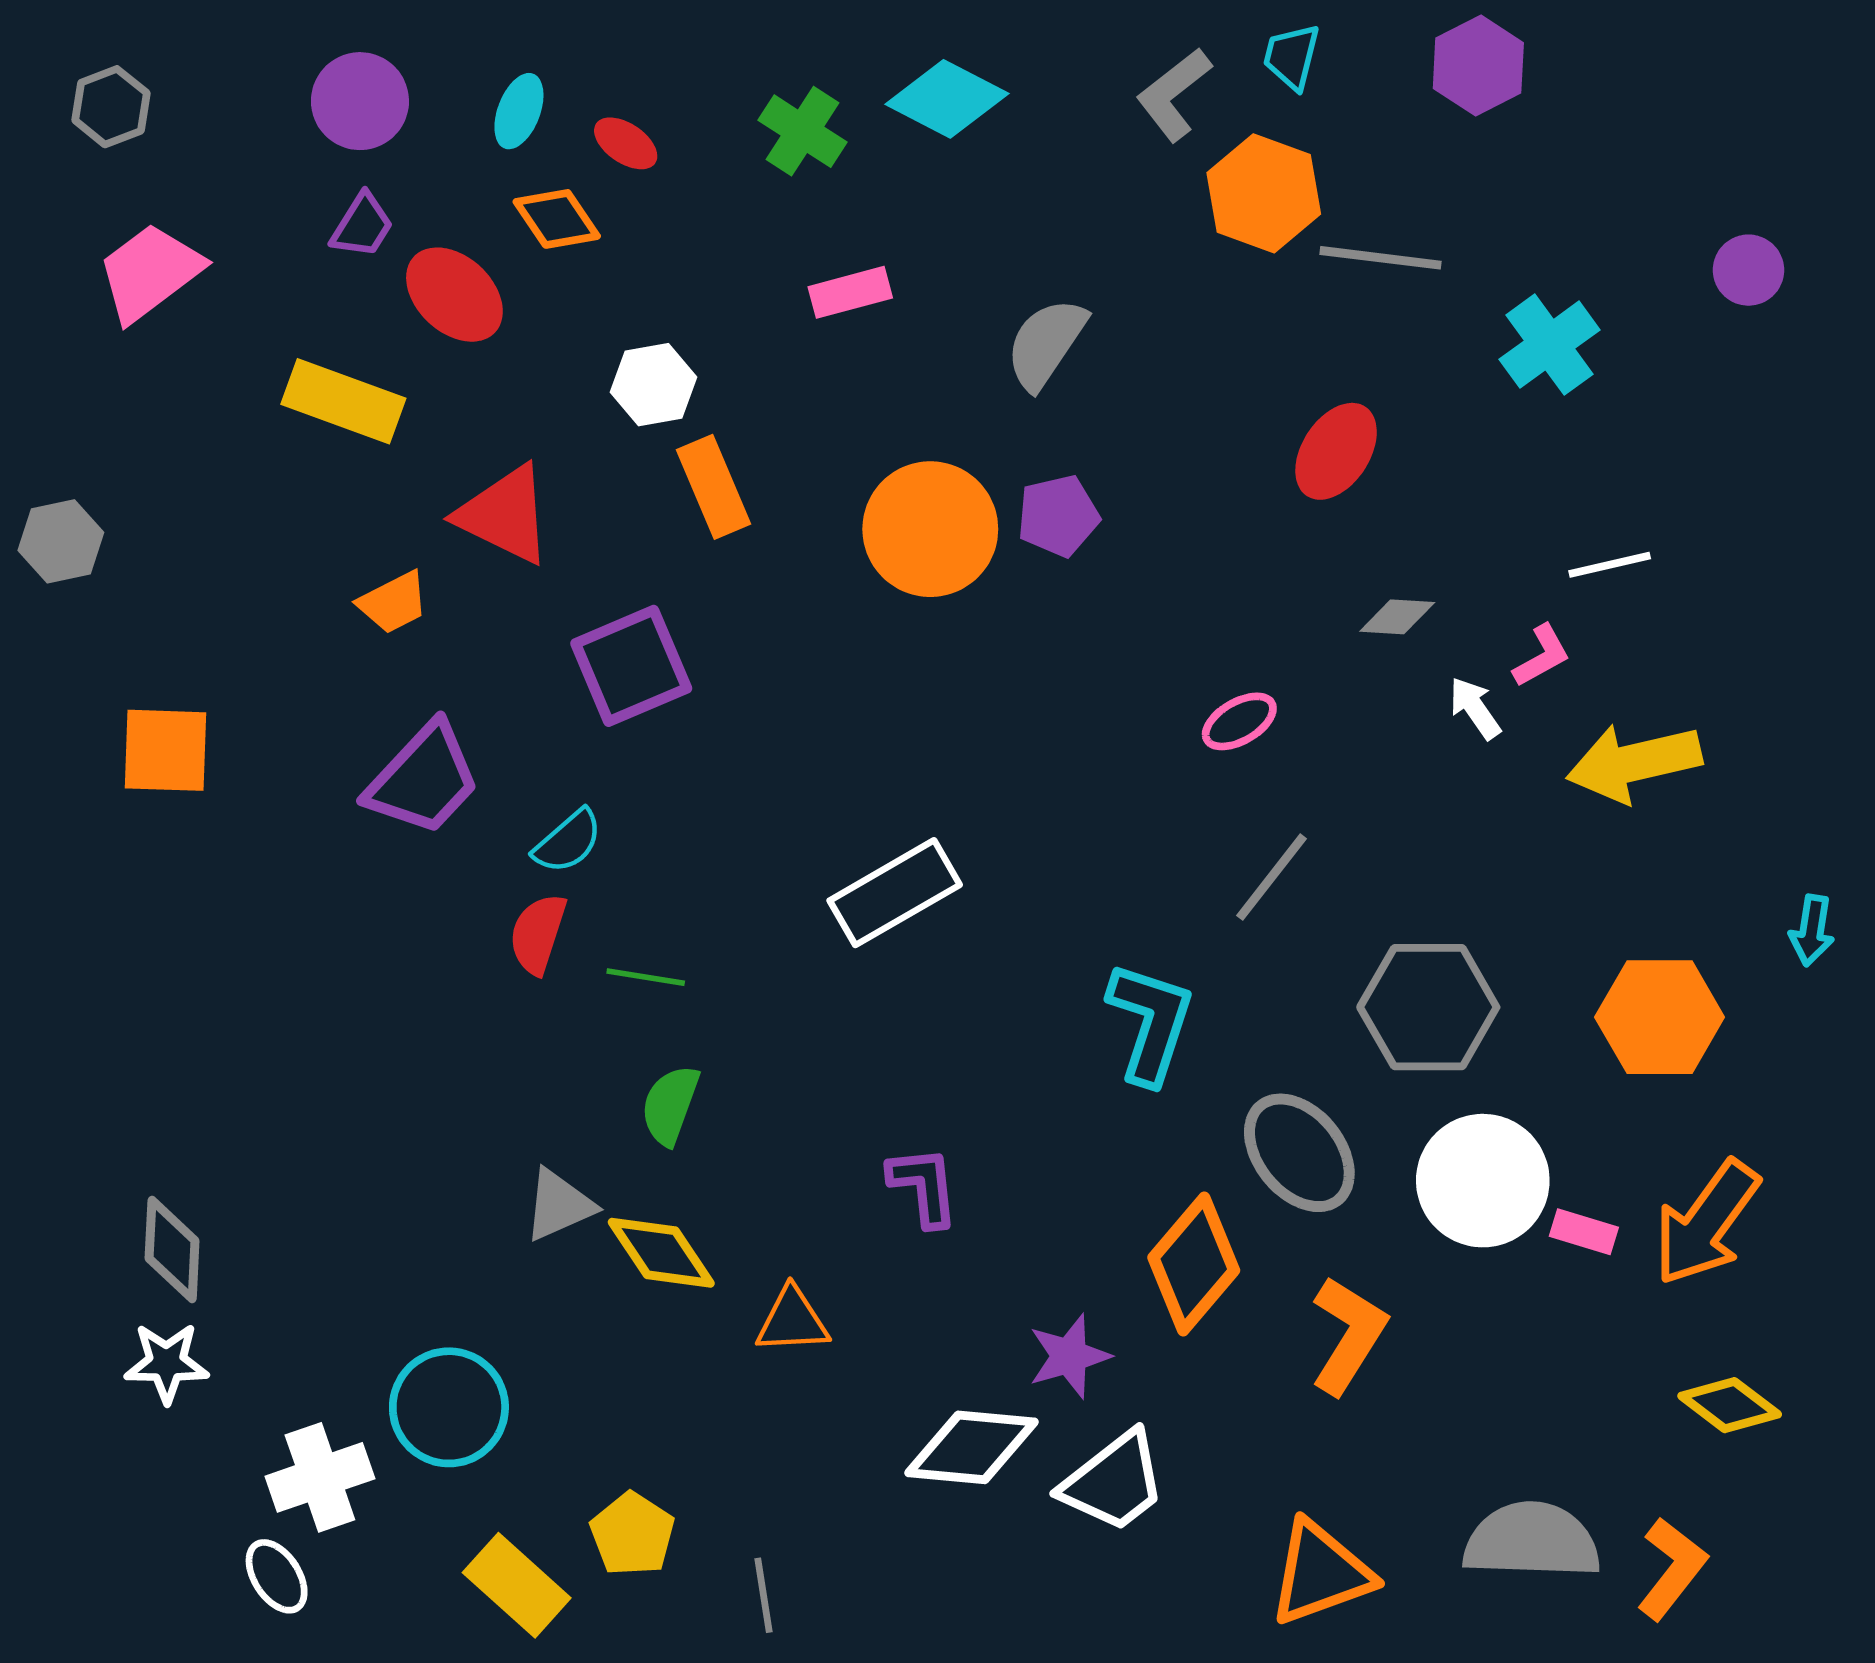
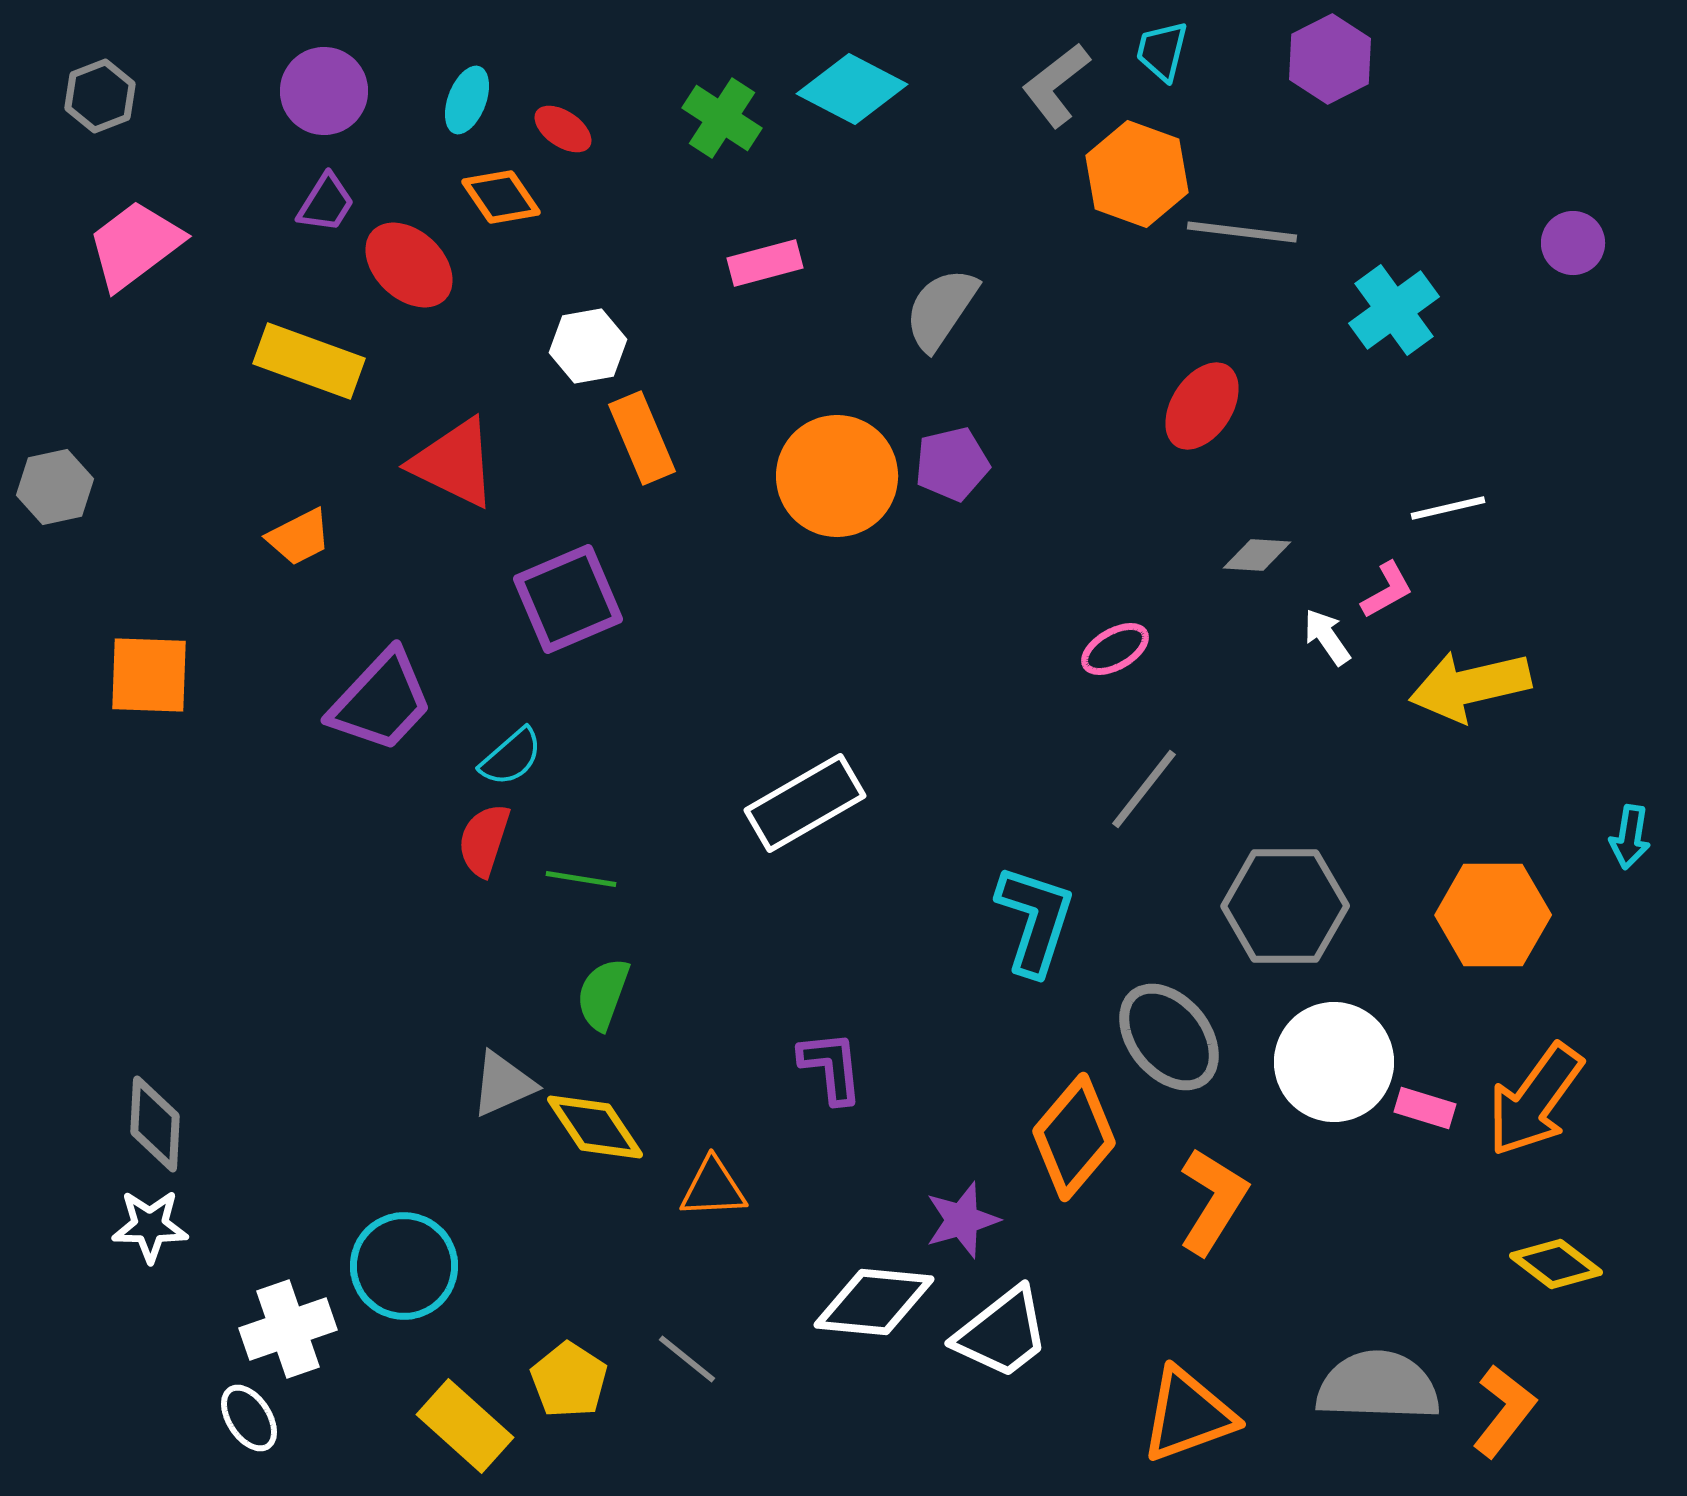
orange trapezoid: (393, 602) -> (299, 537), moved
gray line: (764, 1595) -> (687, 1359), moved, turned -42

